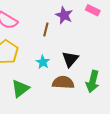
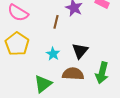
green triangle: (20, 89) -> (43, 84), moved

